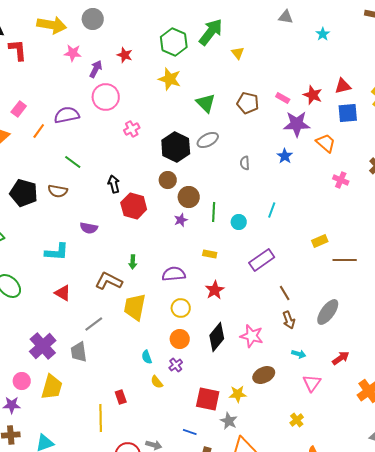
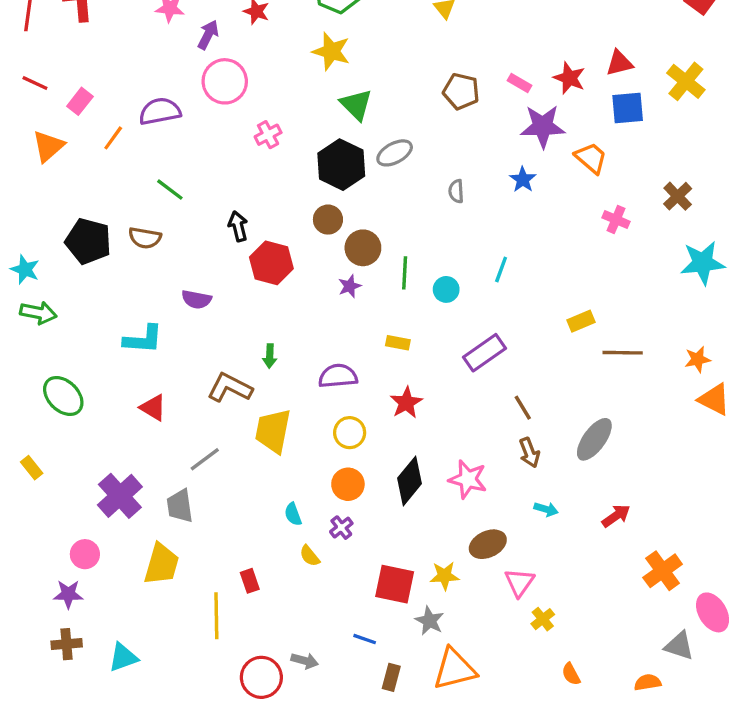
green triangle: (206, 103) -> (356, 105), moved
pink triangle: (312, 383) -> (519, 582), moved
yellow trapezoid: (52, 387) -> (161, 564), moved

